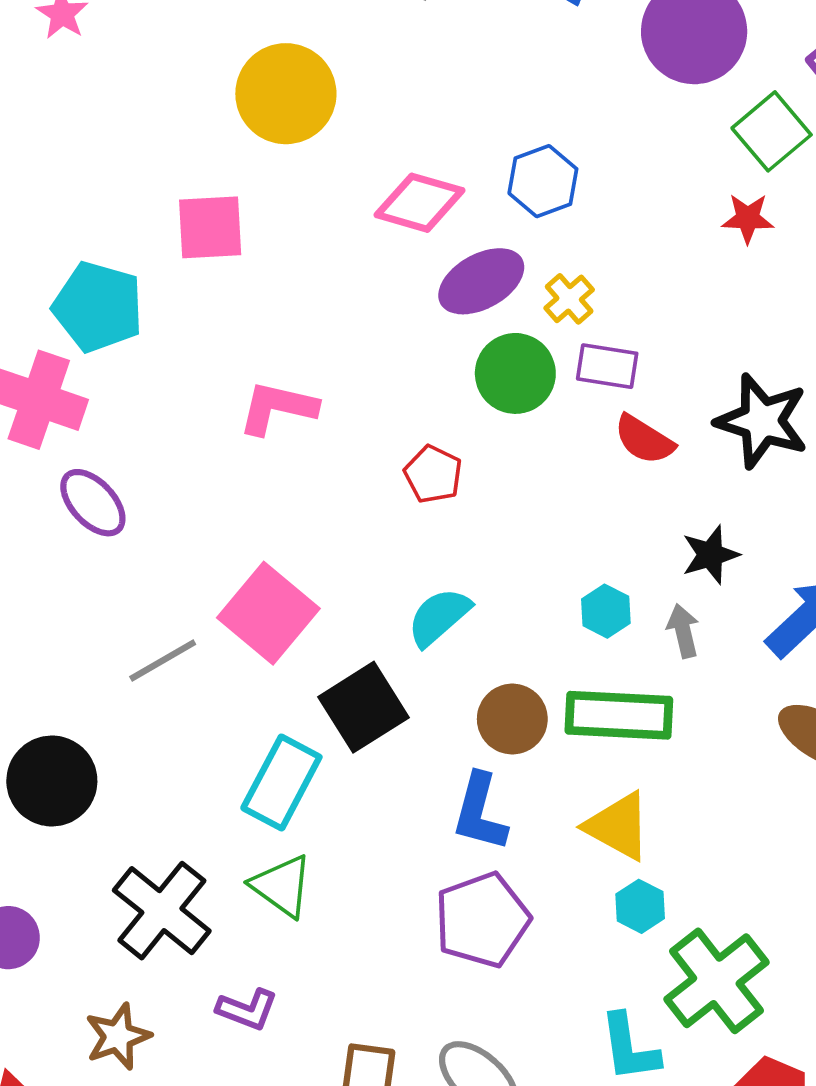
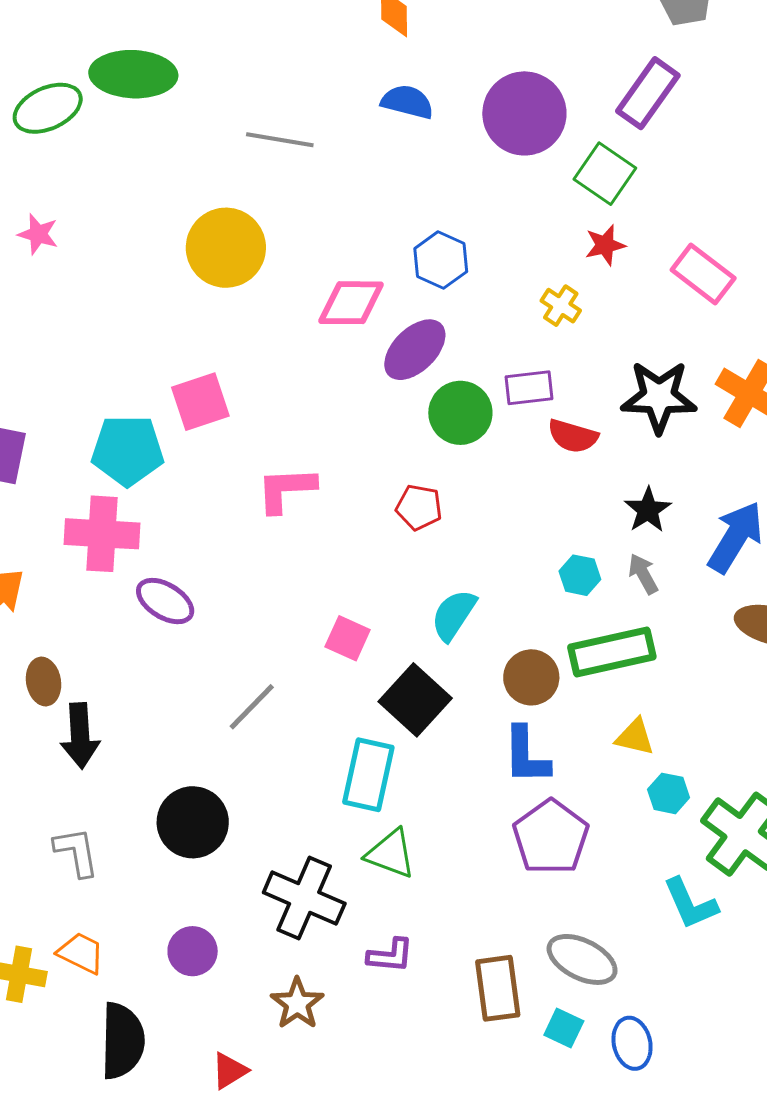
pink square: (210, 227) -> (200, 402), moved
yellow cross: (569, 299) -> (561, 306), moved
pink square: (268, 613) -> (348, 638), moved, size x0.6
yellow triangle: (618, 826) -> (635, 737), size x0.7

